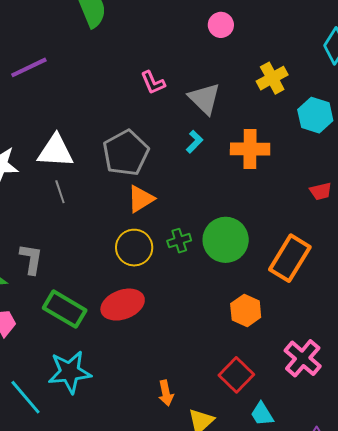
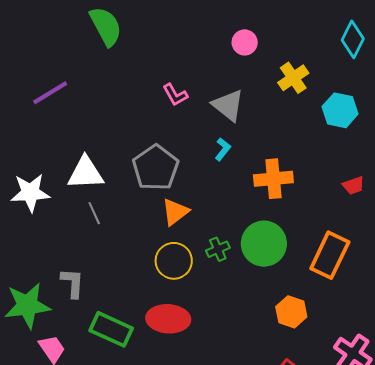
pink circle: (221, 25) -> (245, 42), moved
orange cross: (250, 149) -> (273, 179), moved
red ellipse: (123, 305) -> (168, 319), turned 30

